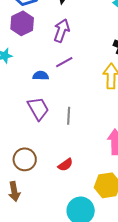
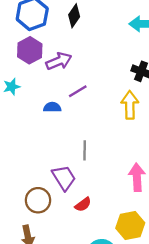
purple arrow: (62, 31) -> (59, 61), moved, turned 50
purple trapezoid: (38, 109) -> (64, 178), moved

